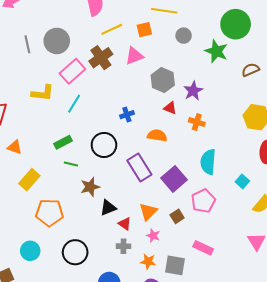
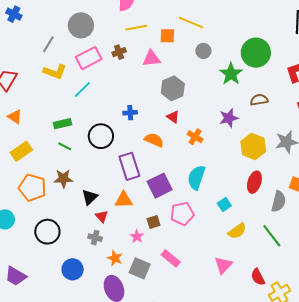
gray line: (27, 44) -> (48, 44), moved, turned 30
brown cross: (101, 58) -> (119, 52), size x0.6
purple star: (193, 91) -> (229, 118), moved
brown star: (90, 187) -> (63, 179), moved
black triangle: (108, 208) -> (90, 197), turned -36
orange triangle: (148, 212) -> (124, 200), moved, turned 30
pink star: (153, 236) -> (137, 236), moved

